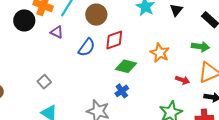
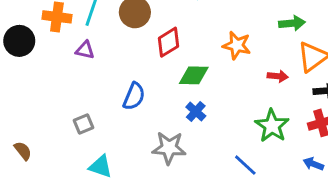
black circle: (24, 20) -> (19, 41), moved
blue semicircle: (87, 47) -> (134, 96), moved
gray square: (44, 82) -> (84, 124), turned 32

